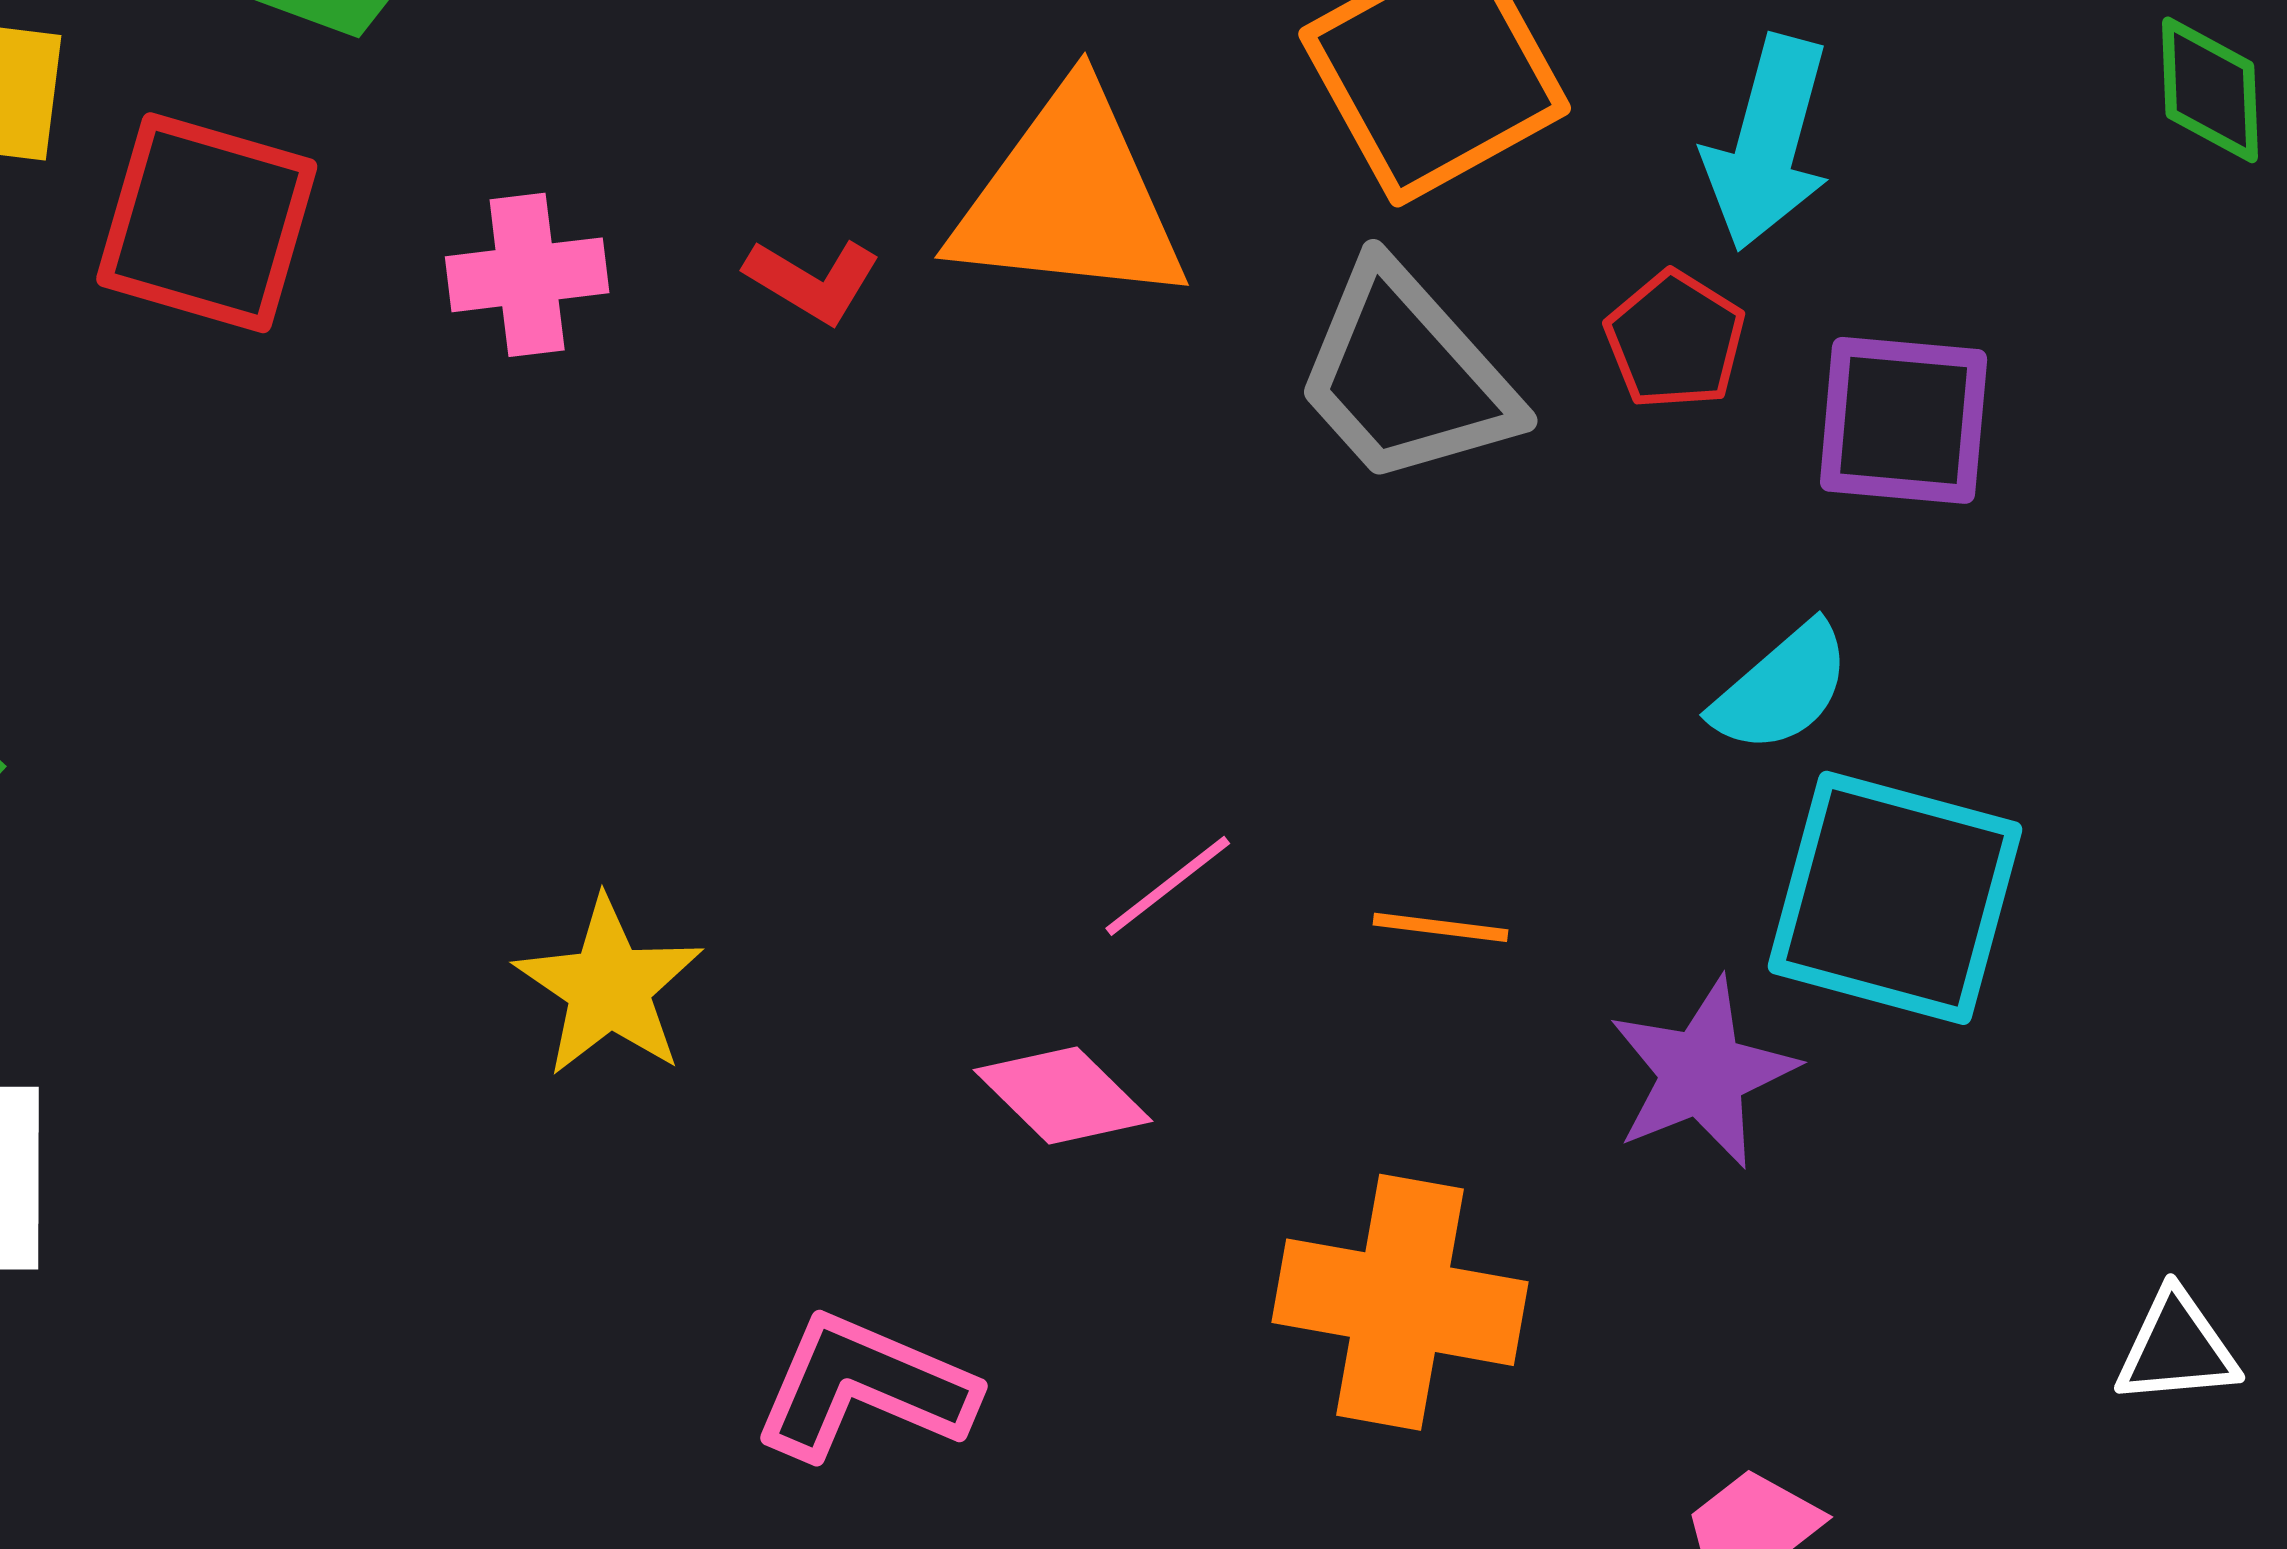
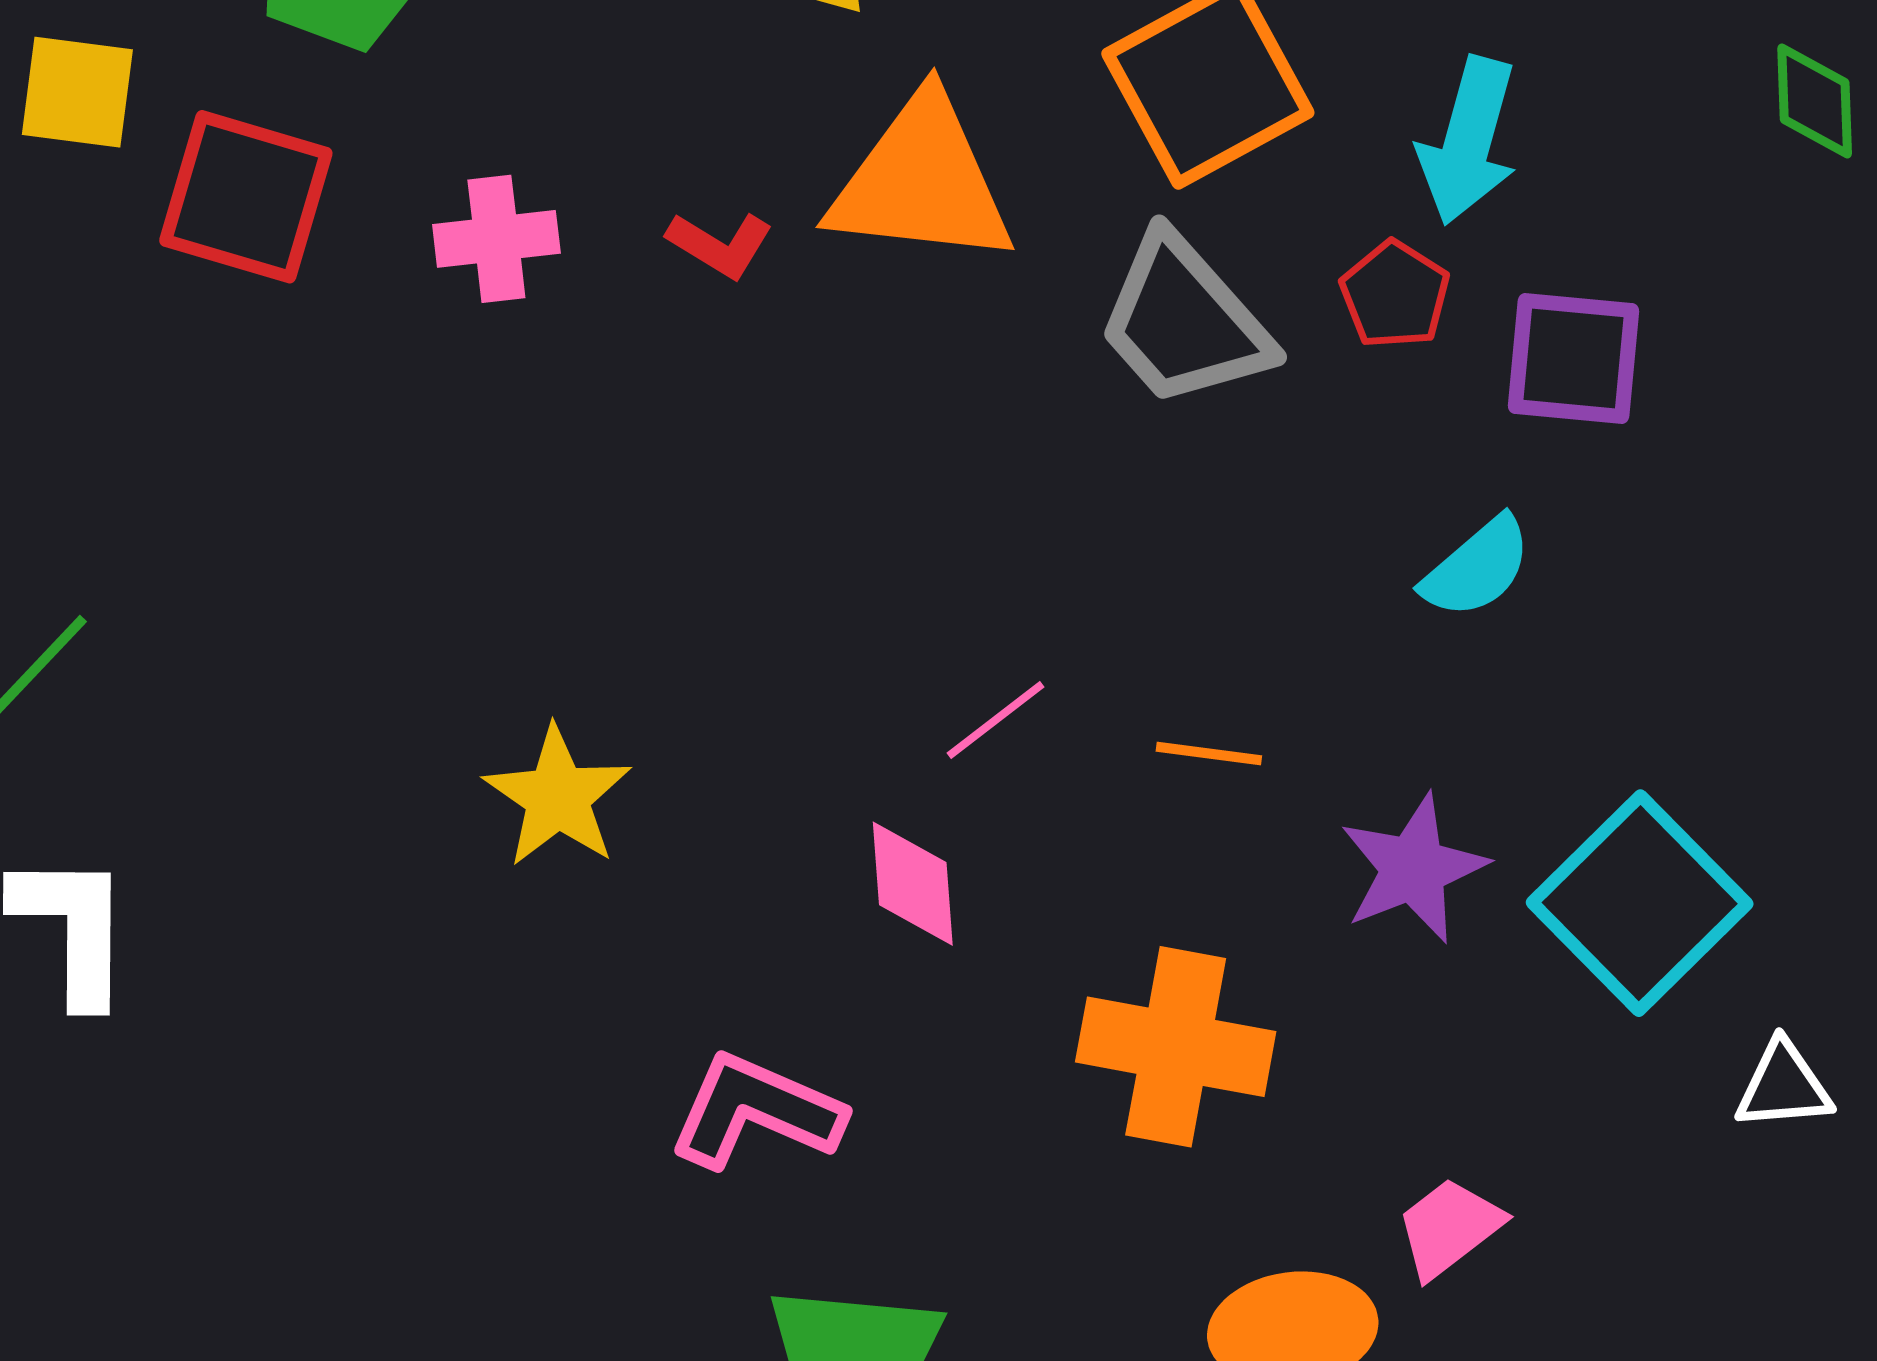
cyan square: (1895, 898) -> (1640, 903), moved, turned 30
pink diamond: (1063, 1096) -> (913, 884), turned 41

